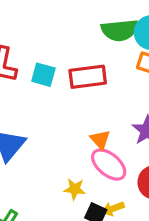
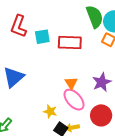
green semicircle: (120, 30) -> (95, 17), turned -115
cyan square: (43, 75) -> (42, 37), turned -35

